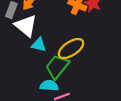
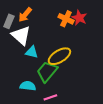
cyan semicircle: (49, 86) -> (28, 86), moved

